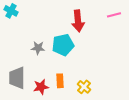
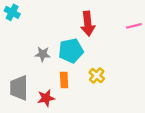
pink line: (114, 15) -> (134, 26), moved
orange rectangle: (60, 81) -> (64, 80), moved
yellow cross: (84, 87) -> (97, 75), moved

